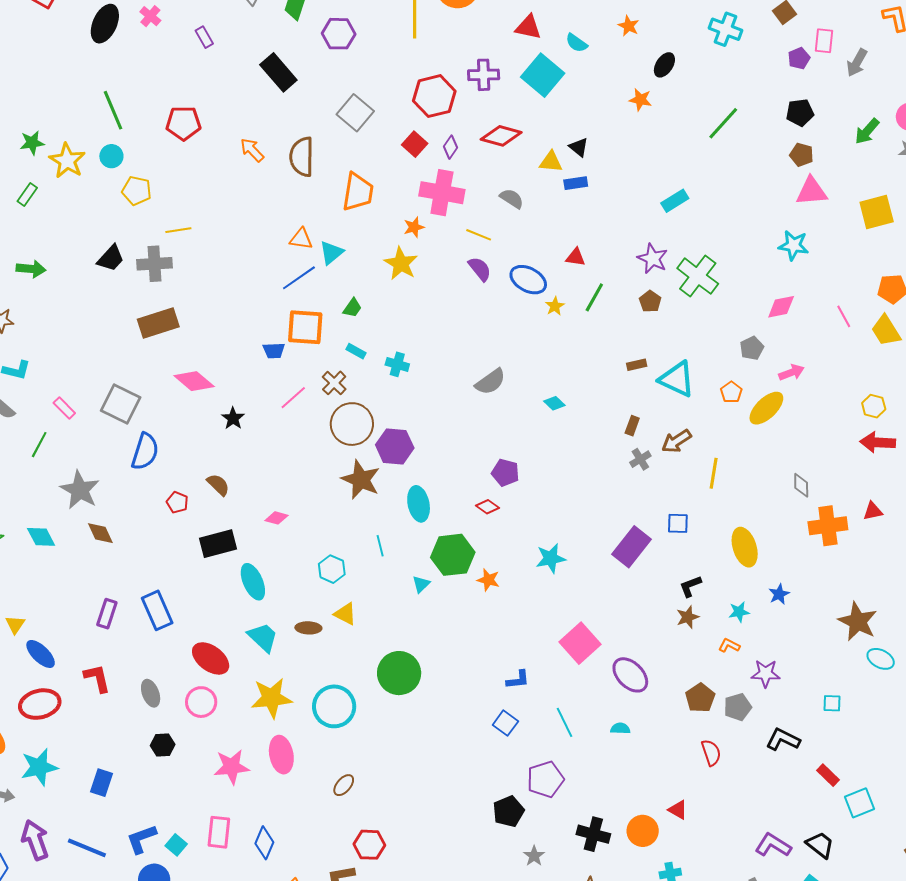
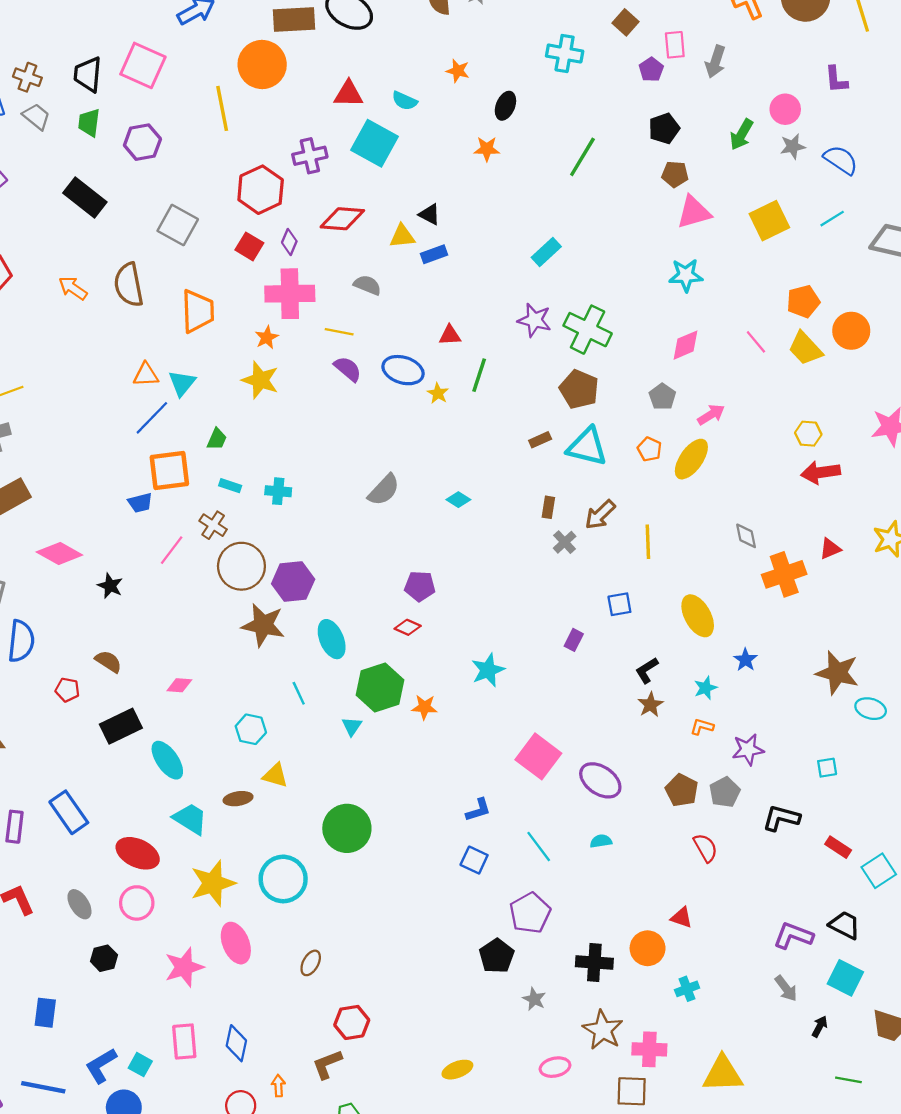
brown pentagon: (650, 301) -> (579, 389), moved, size x1.6
purple rectangle: (631, 547) -> (574, 640), size x0.5

